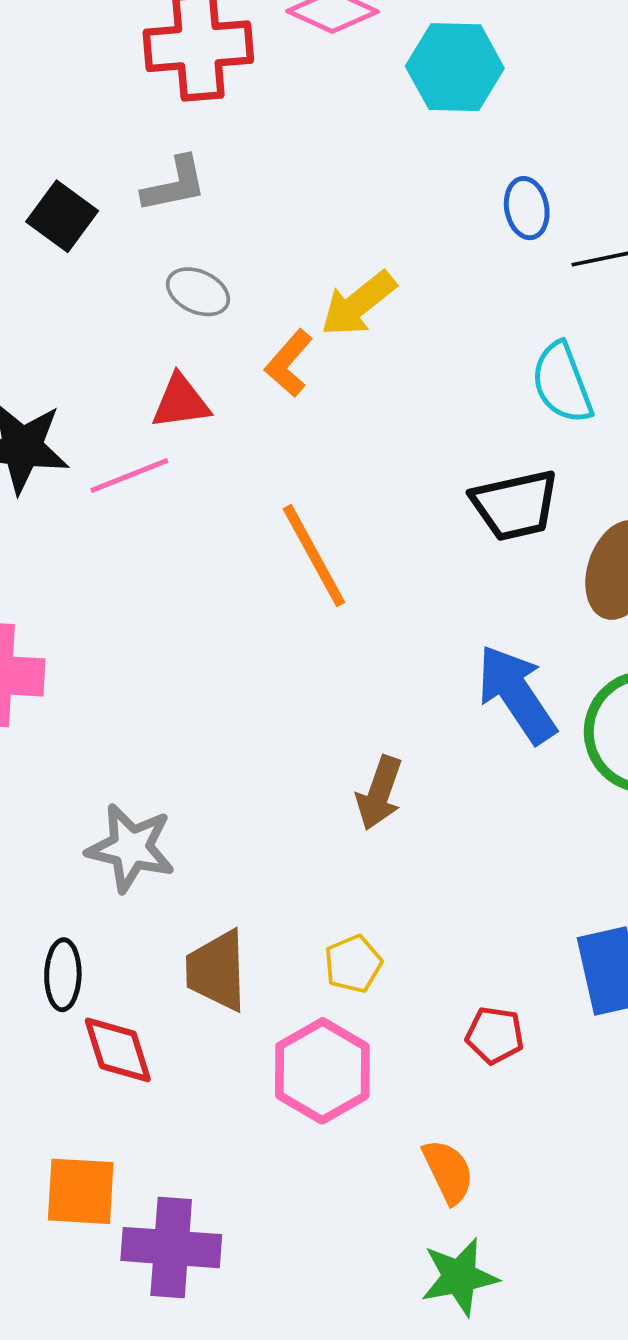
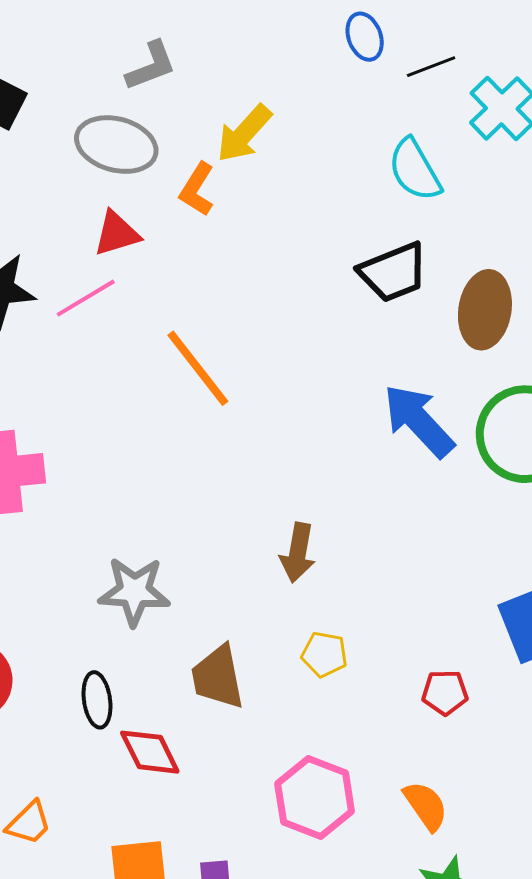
gray L-shape: (174, 185) -> (151, 66), moved
gray ellipse: (198, 292) -> (116, 145), size x1.6
orange line: (314, 556) -> (198, 368), moved
brown arrow: (379, 793) -> (298, 553), moved
yellow pentagon: (353, 964) -> (324, 654), turned -30
pink hexagon: (322, 1071) -> (315, 798), moved

